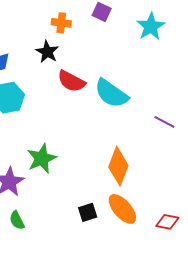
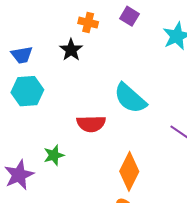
red semicircle: (71, 81) -> (91, 124), moved, turned -36
green star: (42, 158) -> (54, 155), size x0.7

